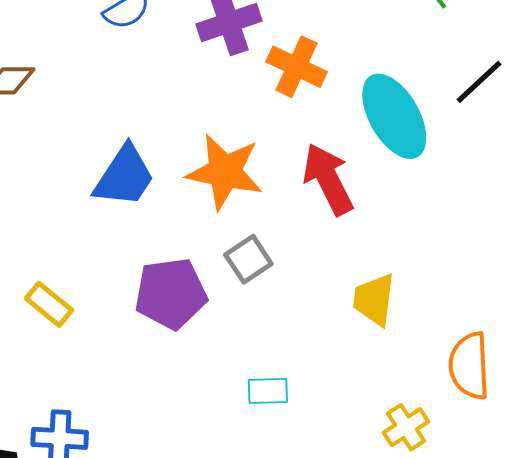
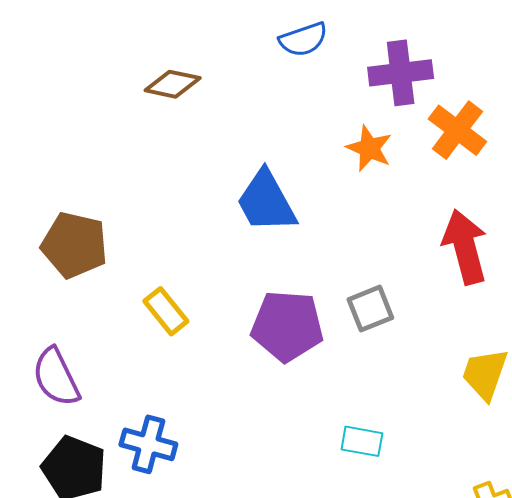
orange star: (225, 172) -> (369, 148), moved, size x0.6
blue trapezoid: (124, 176) -> (266, 202), turned 106

